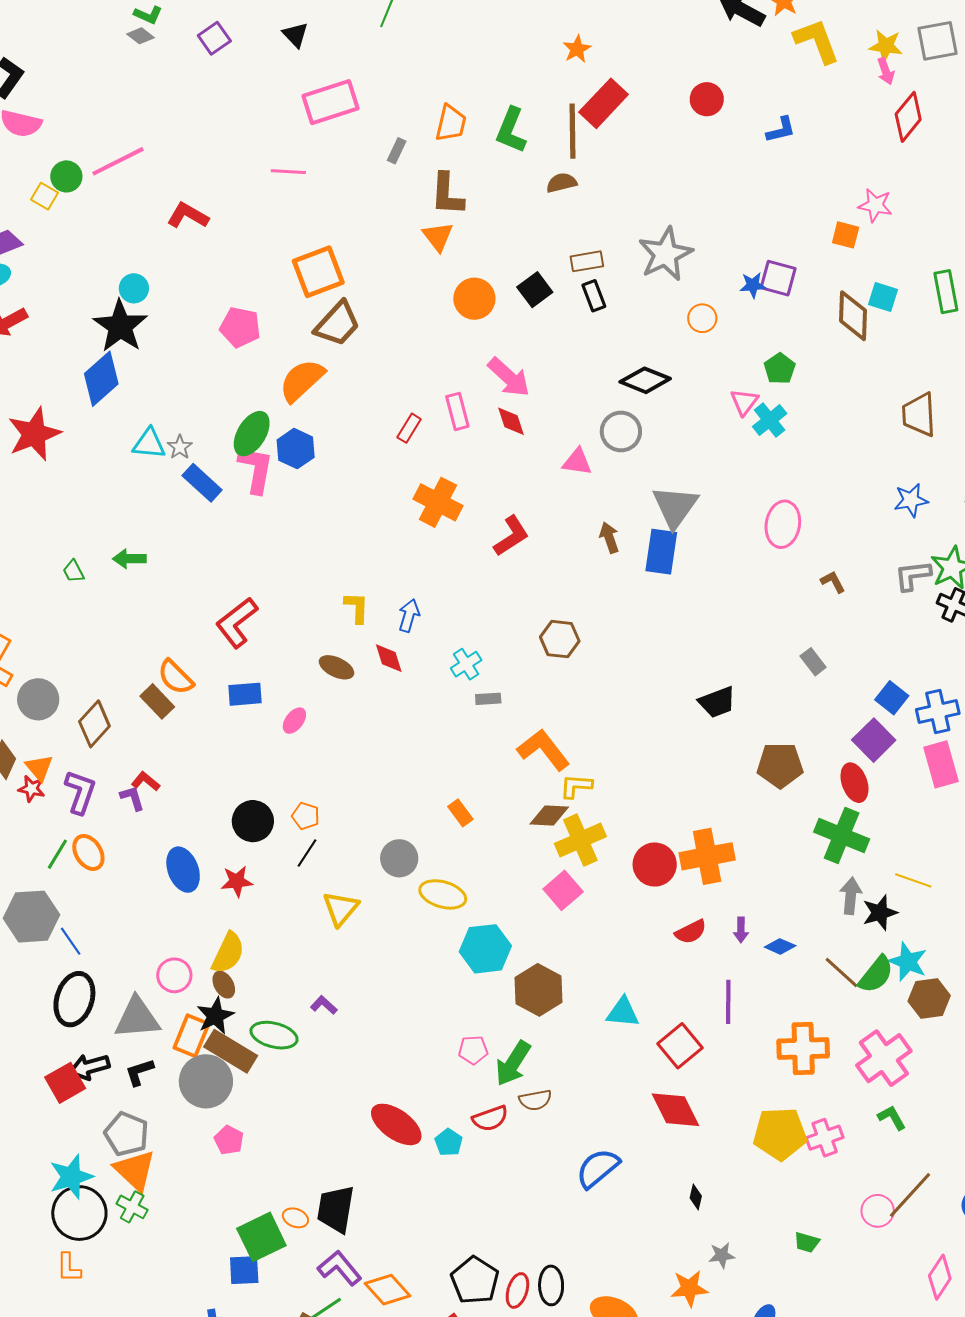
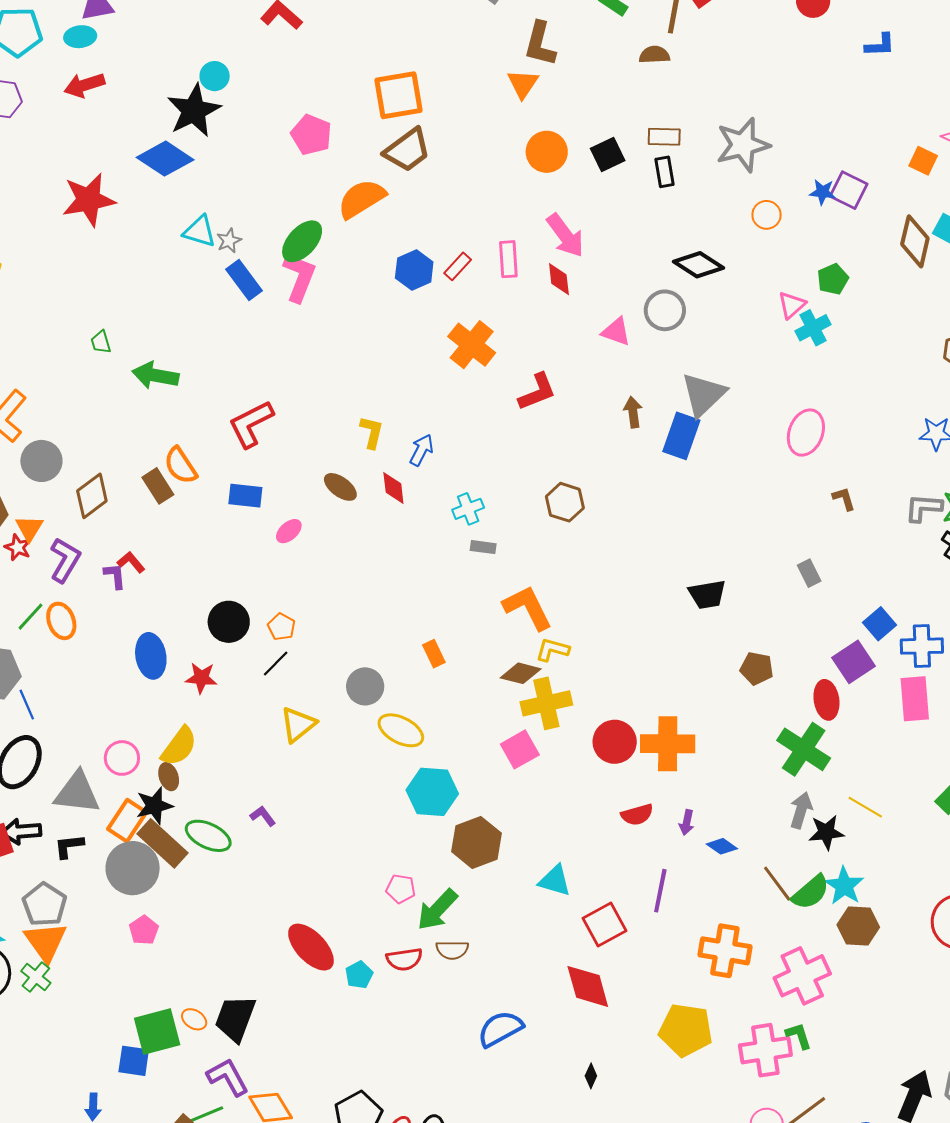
blue diamond: (101, 379) -> (165, 159), turned 64
blue hexagon: (296, 449) -> (414, 270), moved
green arrow: (129, 559) -> (155, 375), moved, size x1.4
brown pentagon: (780, 765) -> (757, 668), size x0.7
pink cross: (825, 1138) -> (765, 1050), moved, size x1.4

